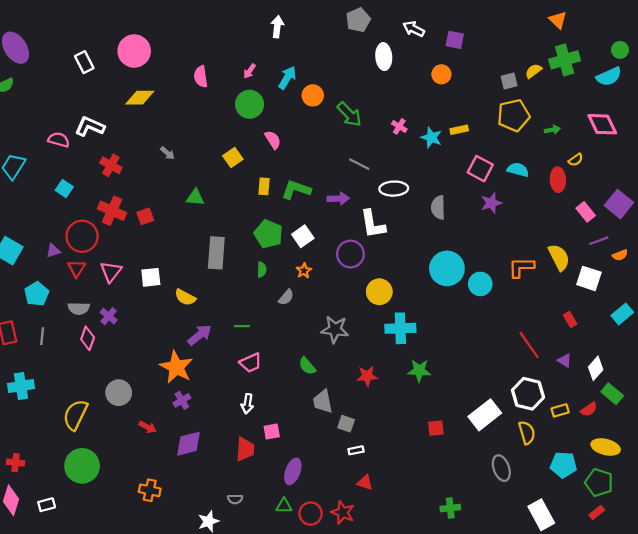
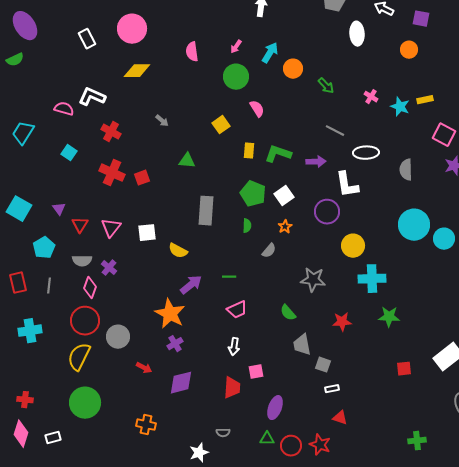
green arrow: (349, 114) -> (326, 86), size x0.7
red circle: (82, 236) -> (85, 321), moved
purple triangle: (53, 251) -> (59, 209), turned -48

